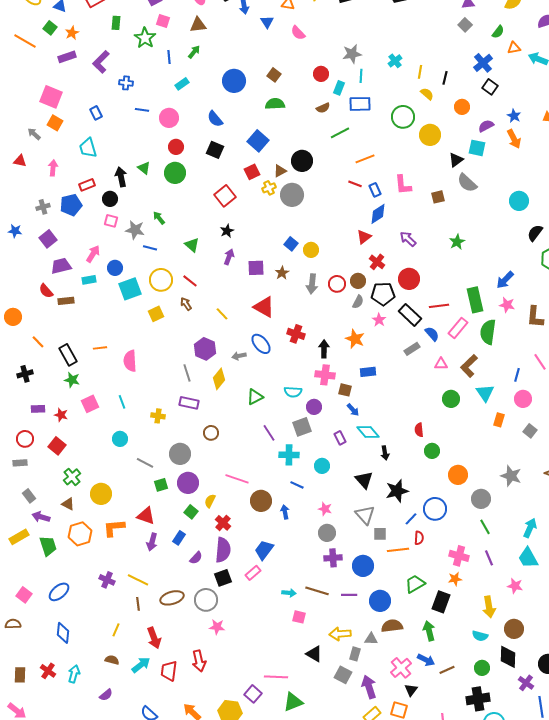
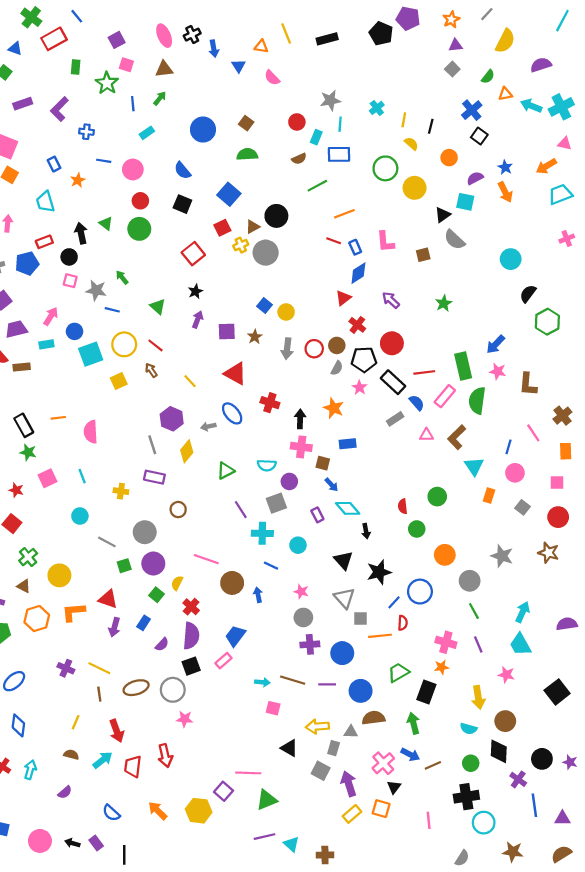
orange star: (72, 33) -> (78, 180), moved
green circle: (451, 399) -> (437, 497), moved

